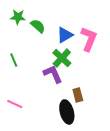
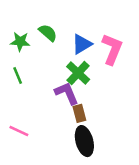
green star: (18, 17) -> (20, 42), moved
brown rectangle: (78, 95) -> (79, 113), moved

